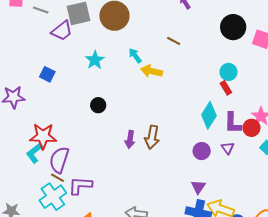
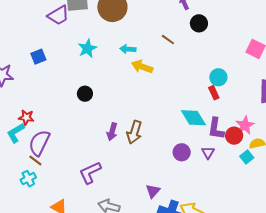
black circle: (233, 27) -> (199, 23), moved, size x0.7
cyan arrow: (135, 56) -> (128, 49), turned -56
blue square: (47, 74) -> (38, 57), turned 35
cyan diamond: (209, 115) -> (193, 118), turned -72
red star: (43, 136) -> (26, 117), size x0.6
purple L-shape: (80, 186) -> (90, 173), moved, turned -35
purple triangle: (198, 187) -> (153, 191), moved
cyan cross: (53, 197) -> (28, 179), size x0.6

